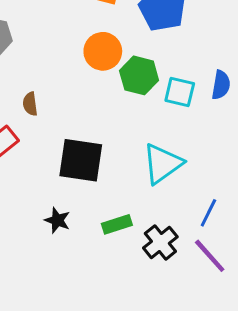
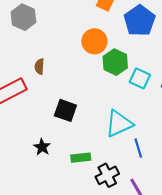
black square: (81, 160) -> (65, 110), size x0.7
blue line: (208, 213) -> (138, 148), moved, turned -54

